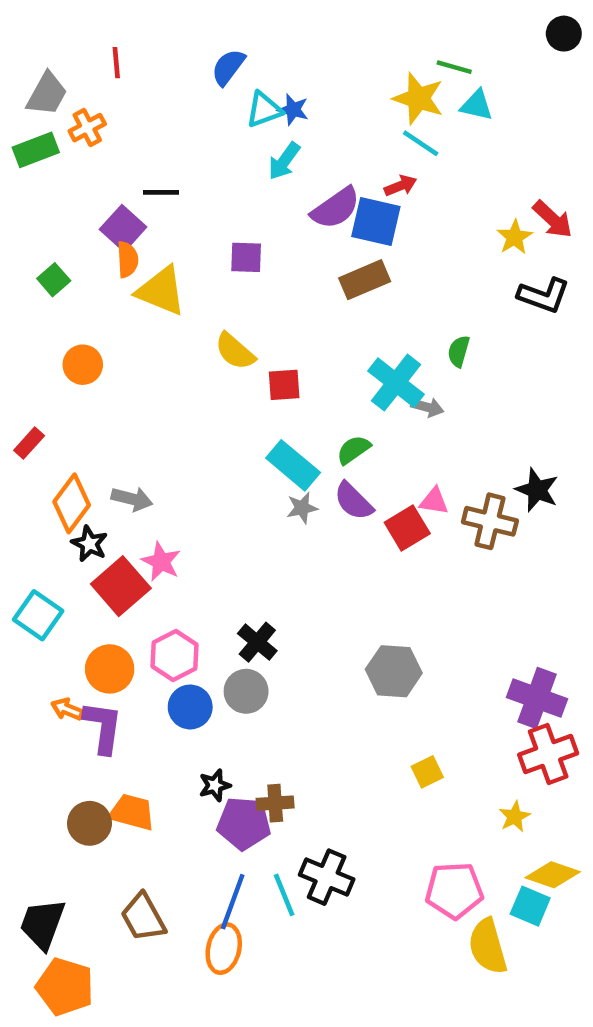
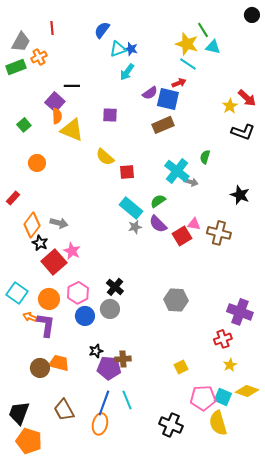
green line: (454, 67) -> (203, 30), turned 42
purple semicircle: (336, 208) -> (150, 93), size x0.7
black star: (537, 490) -> (240, 195), moved
cyan square: (38, 615) -> (17, 293), moved
red cross: (548, 754) -> (223, 339), moved, size x0.7
yellow square: (427, 772) -> (181, 367), moved
black cross: (327, 877) -> (171, 425), moved
cyan square: (530, 906) -> (223, 397), moved

